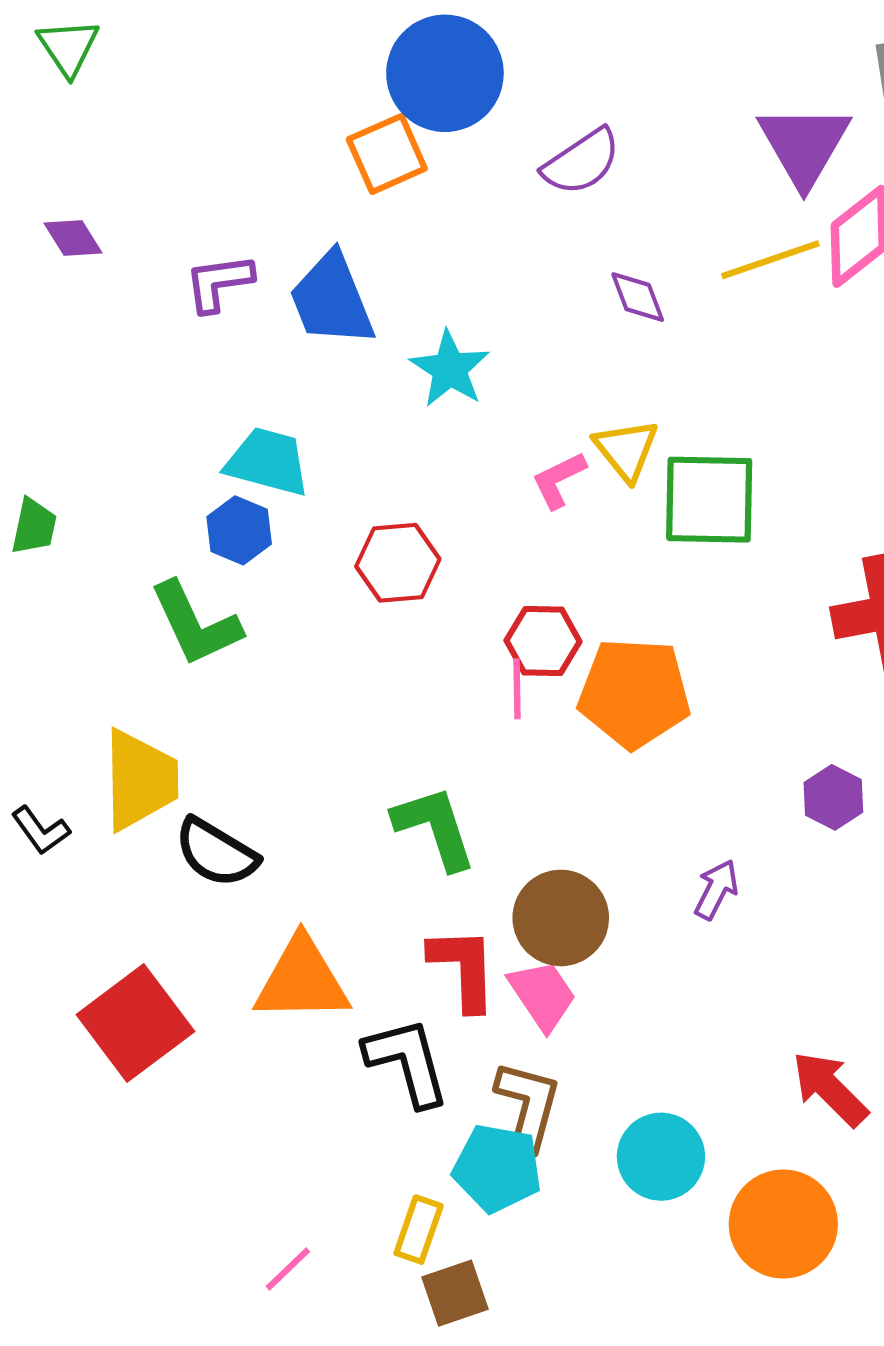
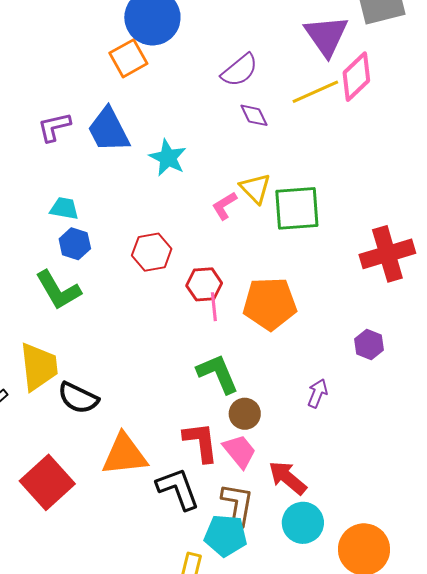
purple semicircle: (582, 162) -> (240, 70), moved
cyan trapezoid: (268, 462) -> (64, 208), moved, size x0.7
red hexagon: (543, 641) -> (204, 284), moved
green L-shape: (435, 828) -> (218, 374), moved
brown circle: (561, 918) -> (245, 414), size x0.7
red arrow: (830, 1089) -> (288, 478), moved

